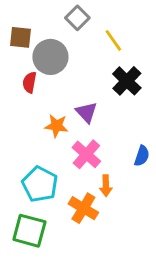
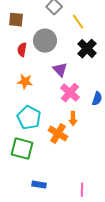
gray circle: (50, 57) -> (45, 41), moved
orange star: (56, 126) -> (25, 82), moved
pink cross: (86, 154) -> (70, 93), moved

